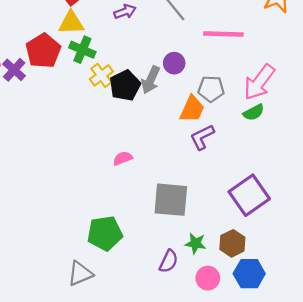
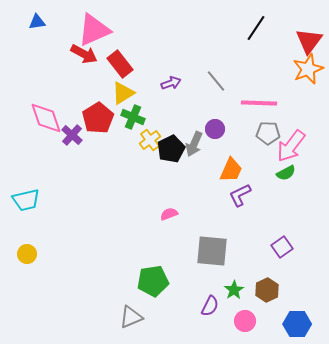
yellow triangle: (71, 23) -> (123, 93), turned -30
gray pentagon: (211, 89) -> (268, 133), moved
purple square: (249, 195) -> (282, 247), size x0.6
green star: (195, 243) -> (234, 290), turned 30
blue hexagon: (249, 274) -> (297, 324), moved

